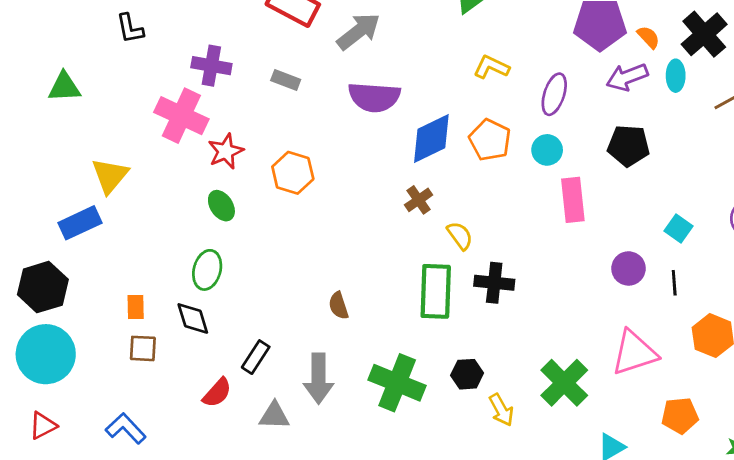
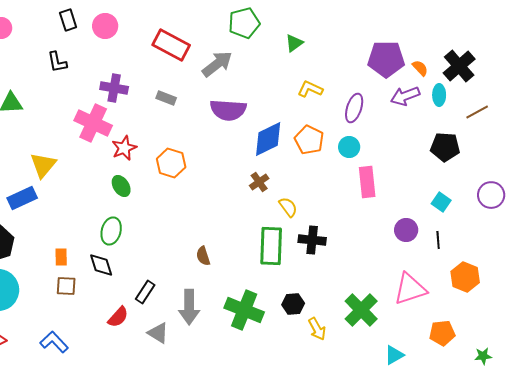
black pentagon: (628, 146) -> (445, 147), moved
gray triangle: (274, 416) -> (158, 333), turned 30

